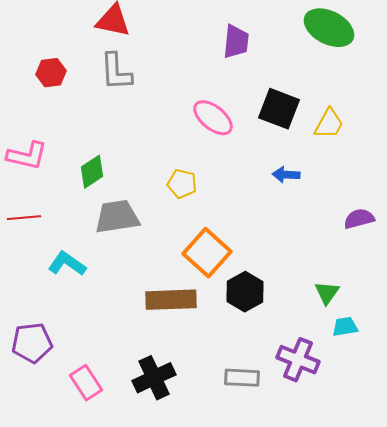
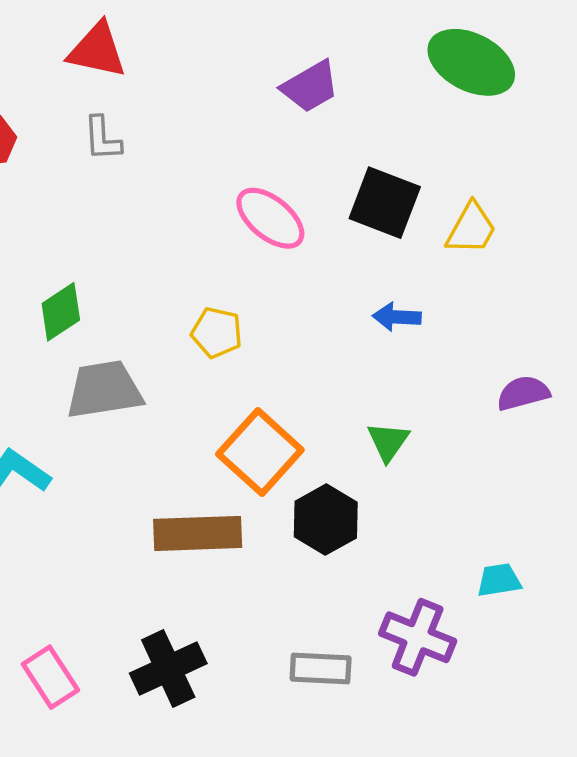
purple trapezoid: (236, 42) -> (310, 87), turned 54
gray L-shape: (116, 72) -> (102, 139), size x0.7
green triangle: (327, 293) -> (388, 442), moved

